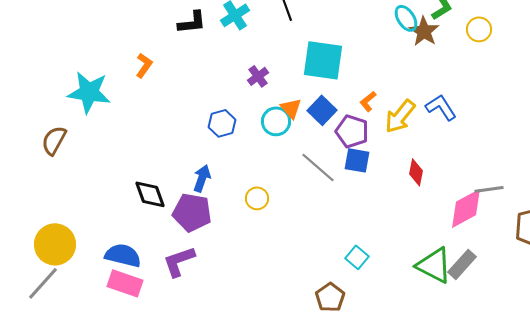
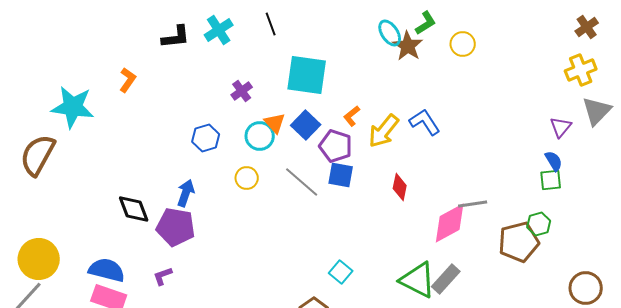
brown semicircle: (54, 140) -> (38, 155), size x1.4
yellow circle: (257, 198) -> (247, 178), moved
purple L-shape: (179, 261) -> (163, 276), size x0.6

